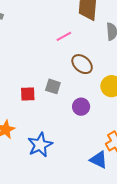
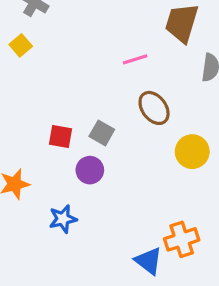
purple circle: (81, 107) -> (90, 170), moved
blue star: (40, 145) -> (63, 219), size x0.7

